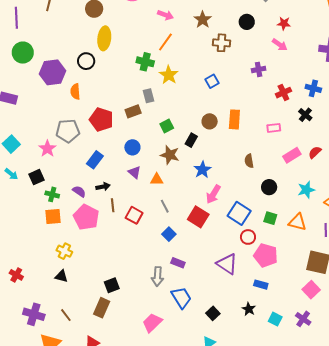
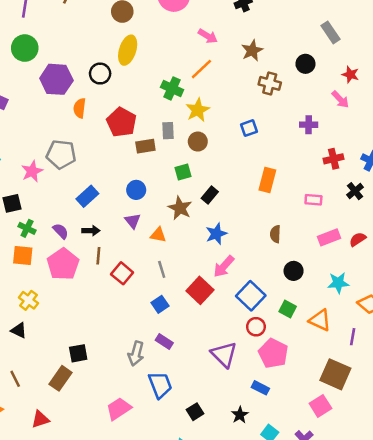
red pentagon: (101, 120) -> (121, 122), moved
brown circle: (210, 121) -> (198, 142), moved

